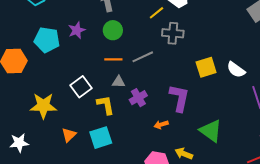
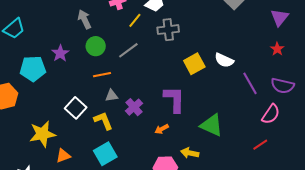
gray cross: (173, 33) -> (168, 30), moved
gray line: (143, 57) -> (128, 50), moved
orange triangle: (69, 135) -> (63, 156), moved, turned 35

